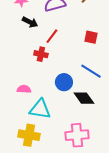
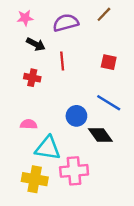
red line: (52, 36) -> (62, 61), turned -42
red cross: (41, 54) -> (32, 78), moved
pink cross: (77, 135) -> (74, 171), moved

